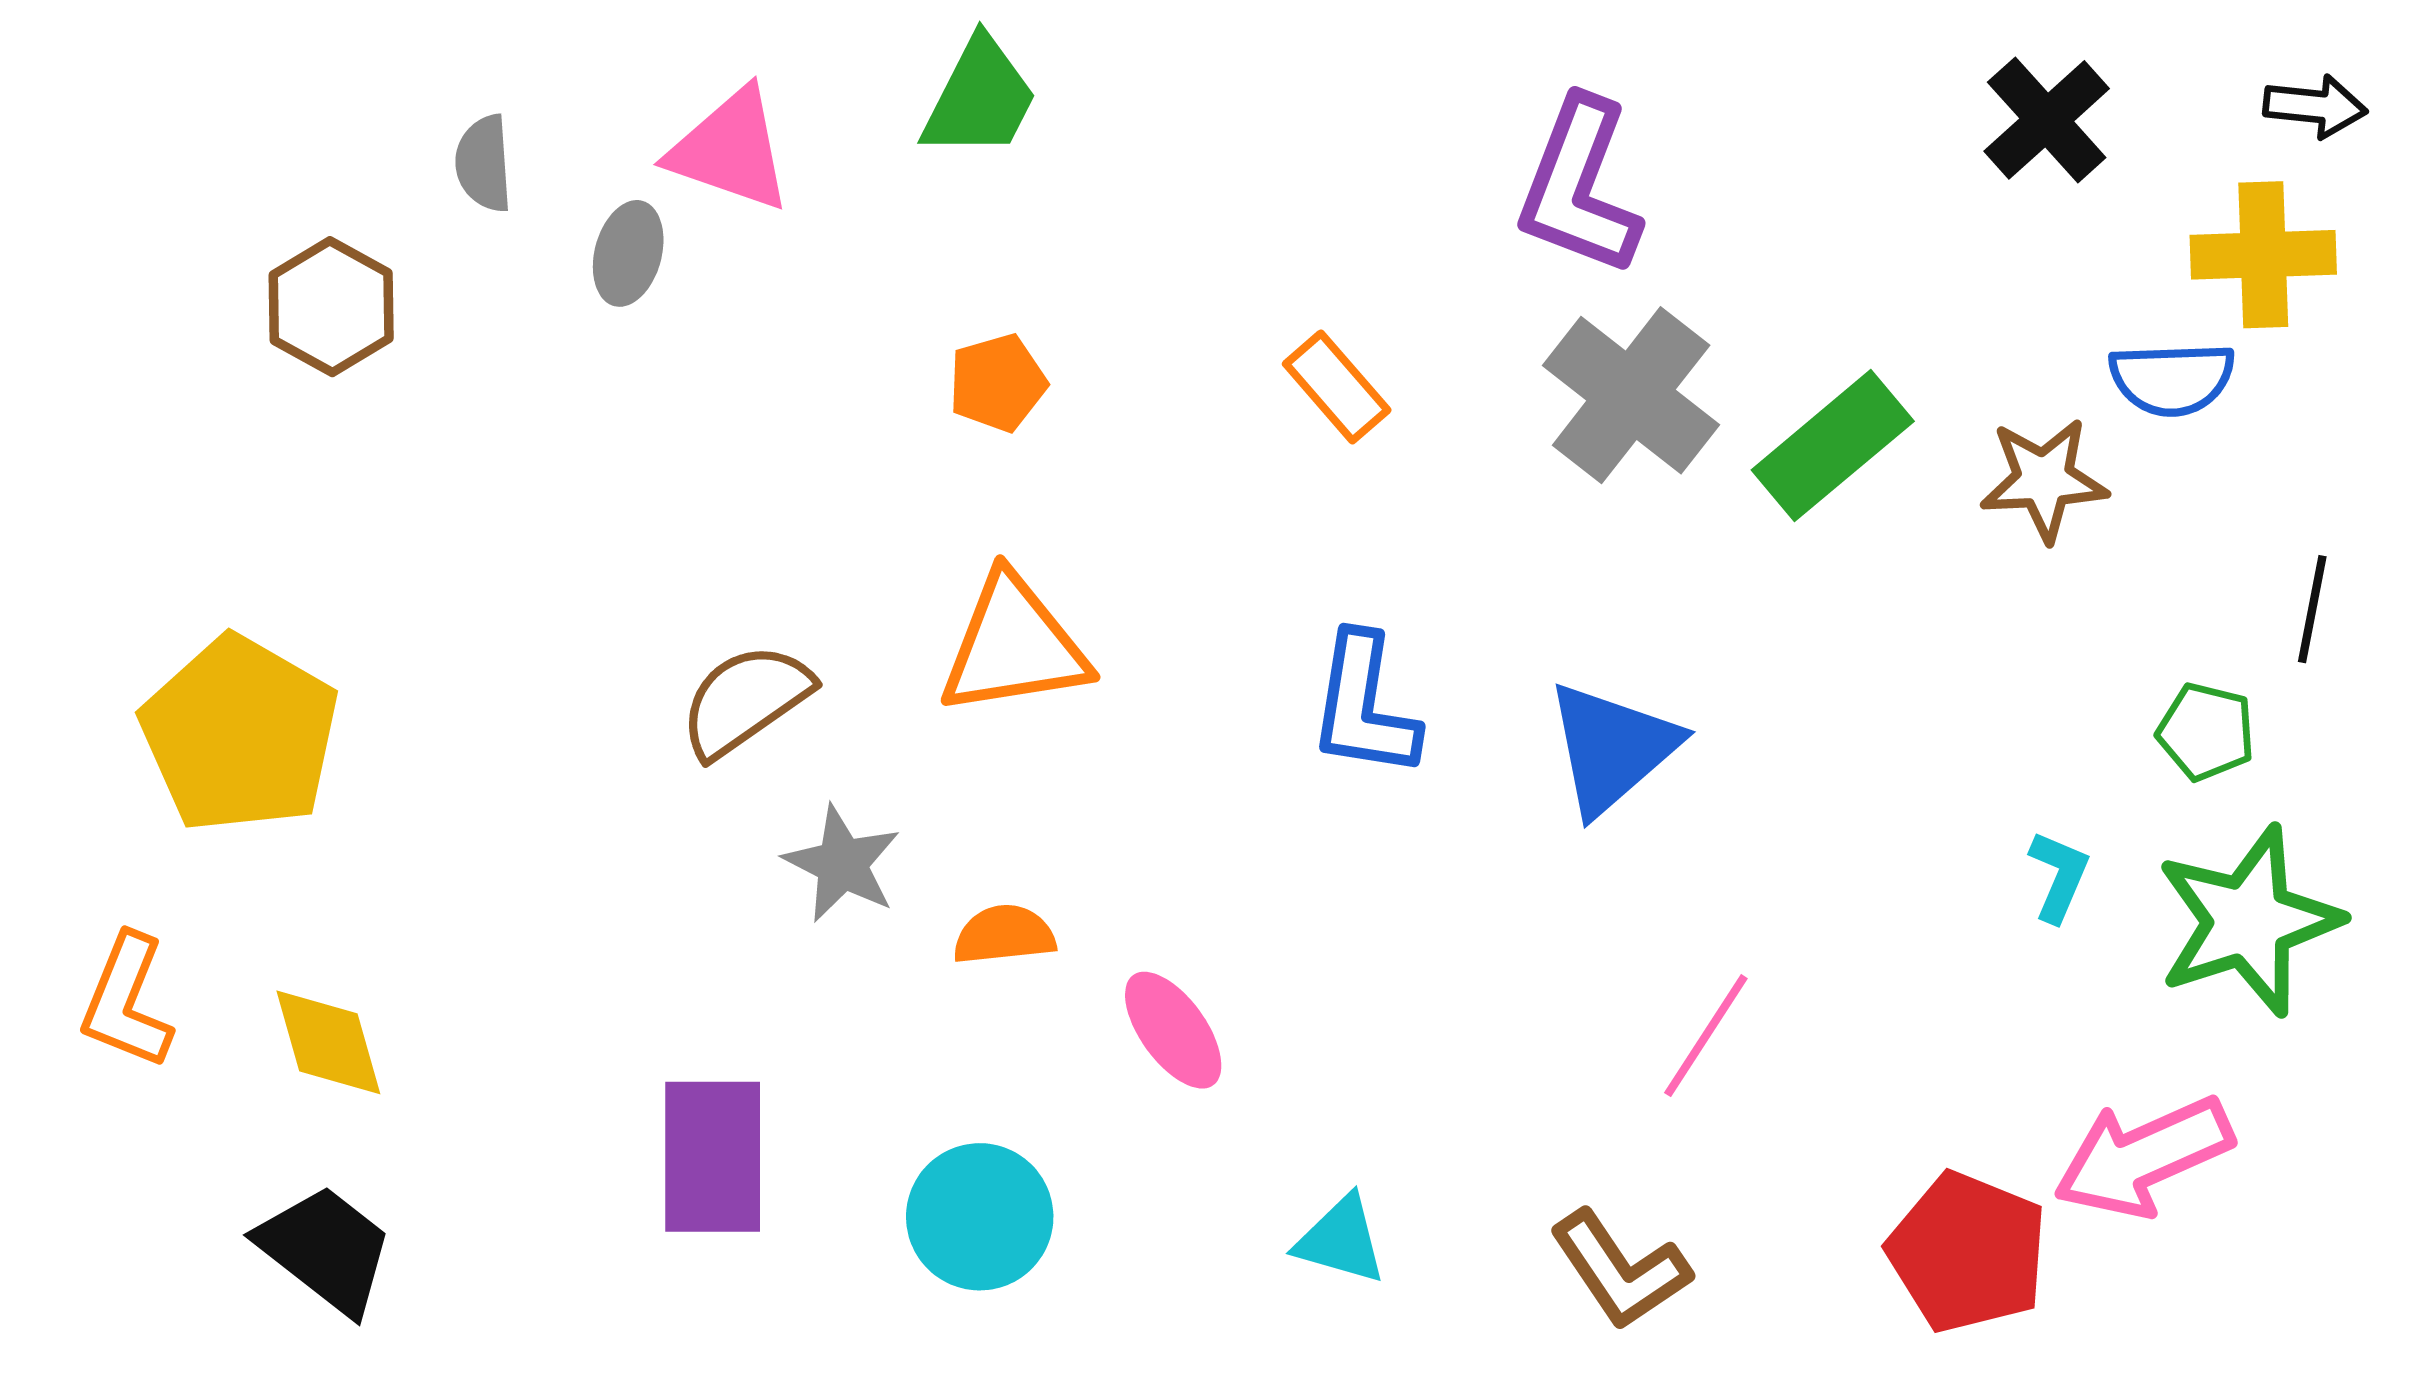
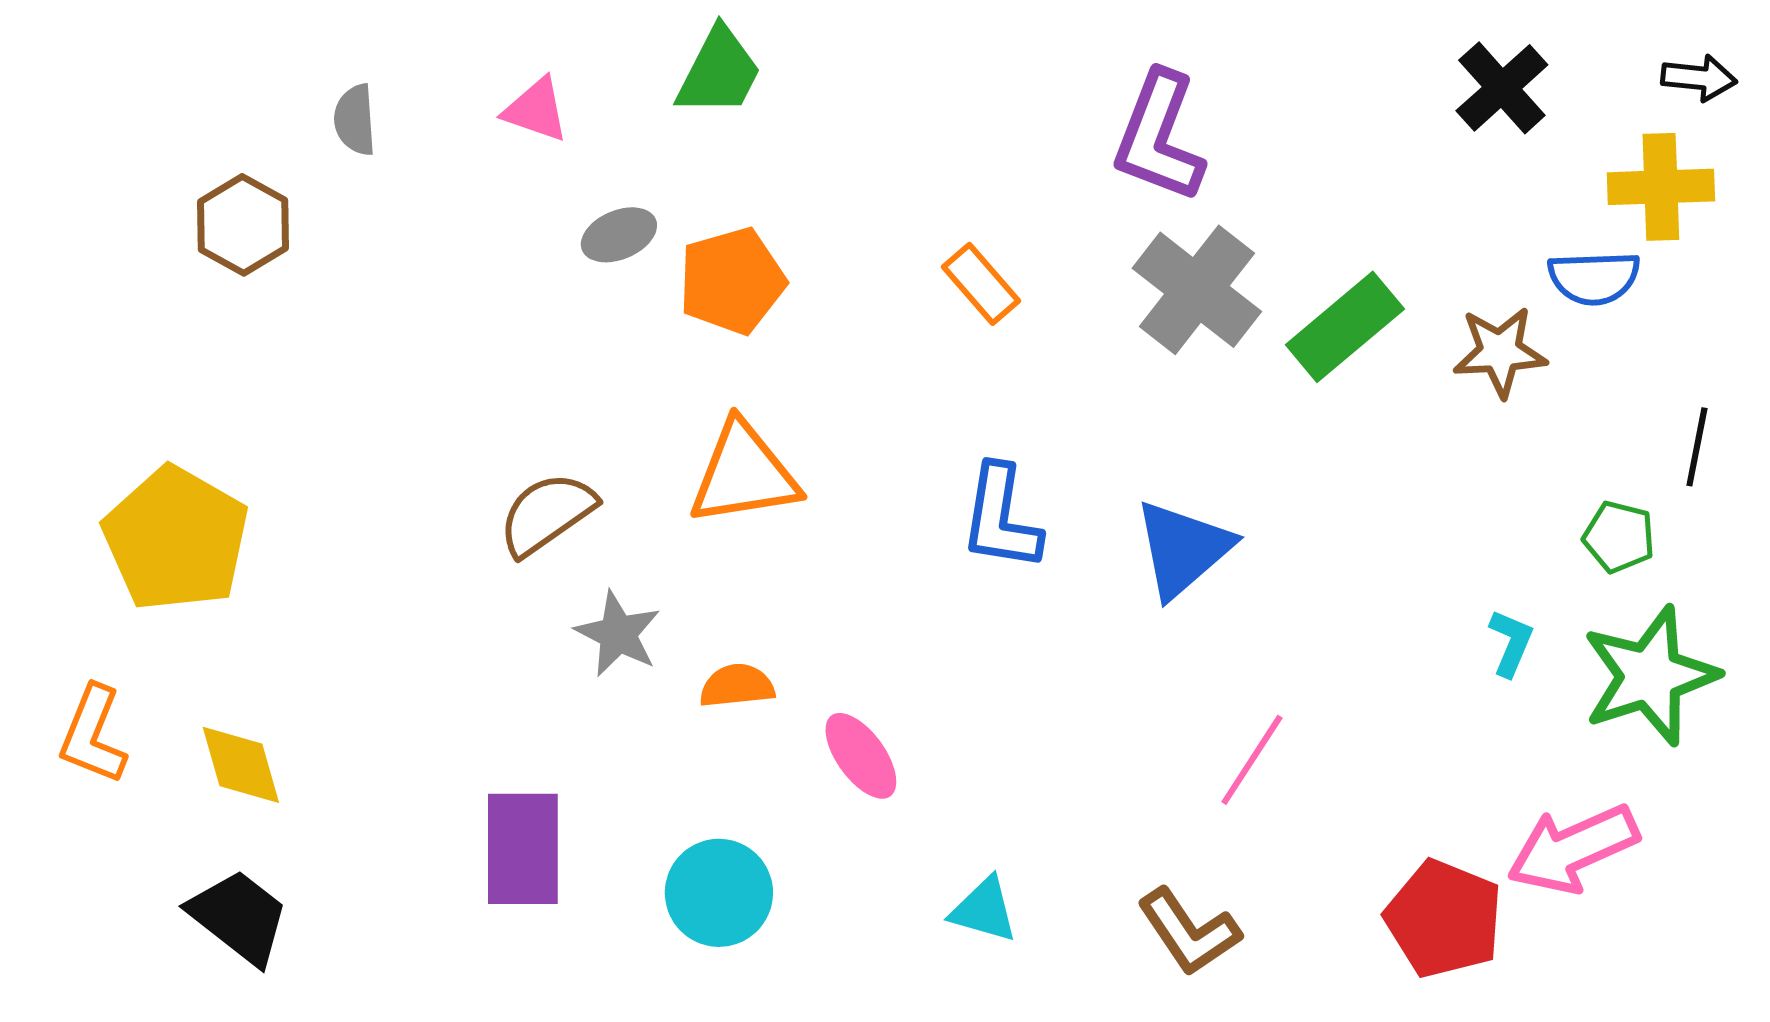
pink triangle: (730, 150) -> (536, 110), size x0.7
gray ellipse: (628, 253) -> (619, 235), moved, turned 52
orange pentagon: (997, 383) -> (732, 281), size x1.5

